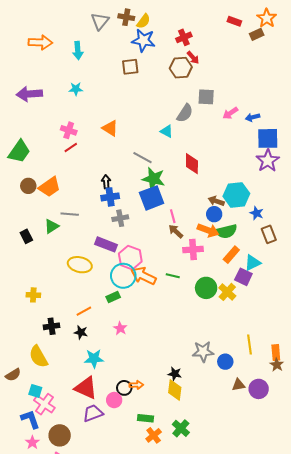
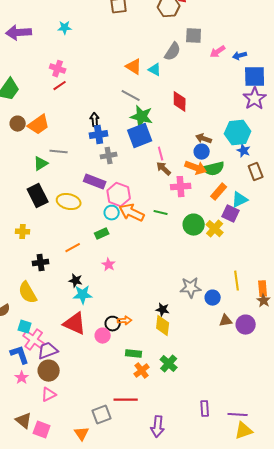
orange triangle: (110, 128) -> (134, 67), moved
cyan hexagon: (236, 195) -> (238, 133), moved
black rectangle: (26, 236) -> (38, 196), moved, size x1.6
cyan circle: (123, 276) -> (112, 213), size x0.6
black star: (81, 332) -> (76, 281), moved
purple trapezoid: (93, 413) -> (48, 351), moved

